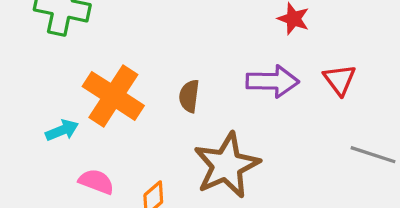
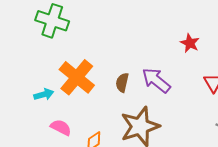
purple arrow: (273, 81) -> (156, 80), moved, turned -148

